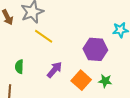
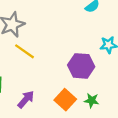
purple arrow: (55, 70) -> (26, 99), moved

